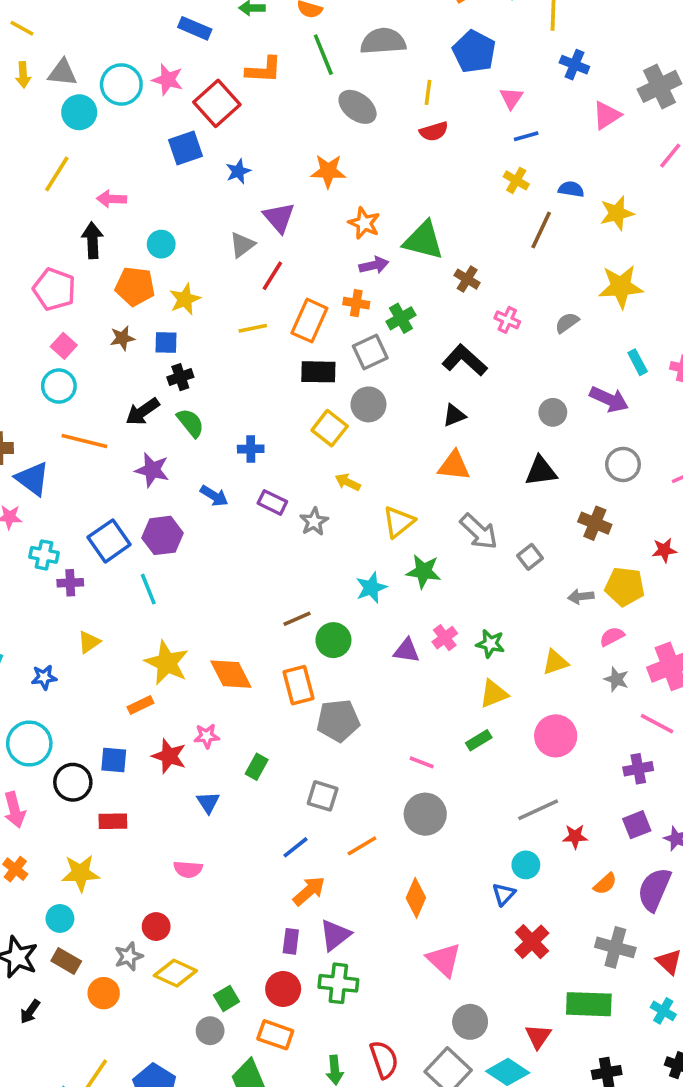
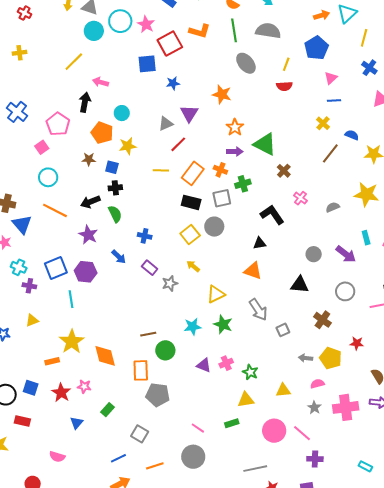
pink square: (64, 346) -> (42, 147), moved
pink line: (657, 724) -> (302, 433), moved

